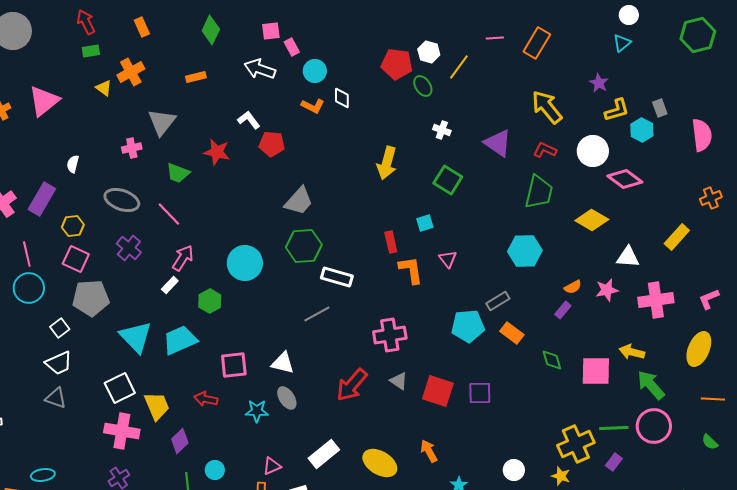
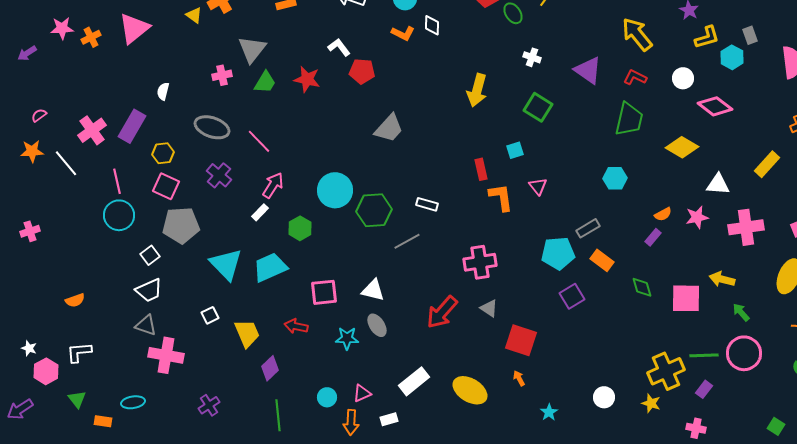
white circle: (593, 151) -> (683, 78), size x0.7
green trapezoid: (178, 173) -> (265, 82), moved, turned -80
green hexagon: (304, 246) -> (374, 210), moved
cyan hexagon: (525, 251) -> (615, 178), size x0.7
white rectangle: (337, 277) -> (427, 204), size x0.7
green arrow: (651, 385) -> (741, 312), size x0.6
white square: (120, 388) -> (210, 315), size x0.6
red square: (438, 391) -> (521, 340), moved
purple square: (480, 393) -> (572, 296), moved, turned -30
pink cross: (122, 431) -> (166, 355), moved
orange arrow: (429, 451) -> (519, 378), size x0.7
cyan circle: (215, 470) -> (327, 397), moved

